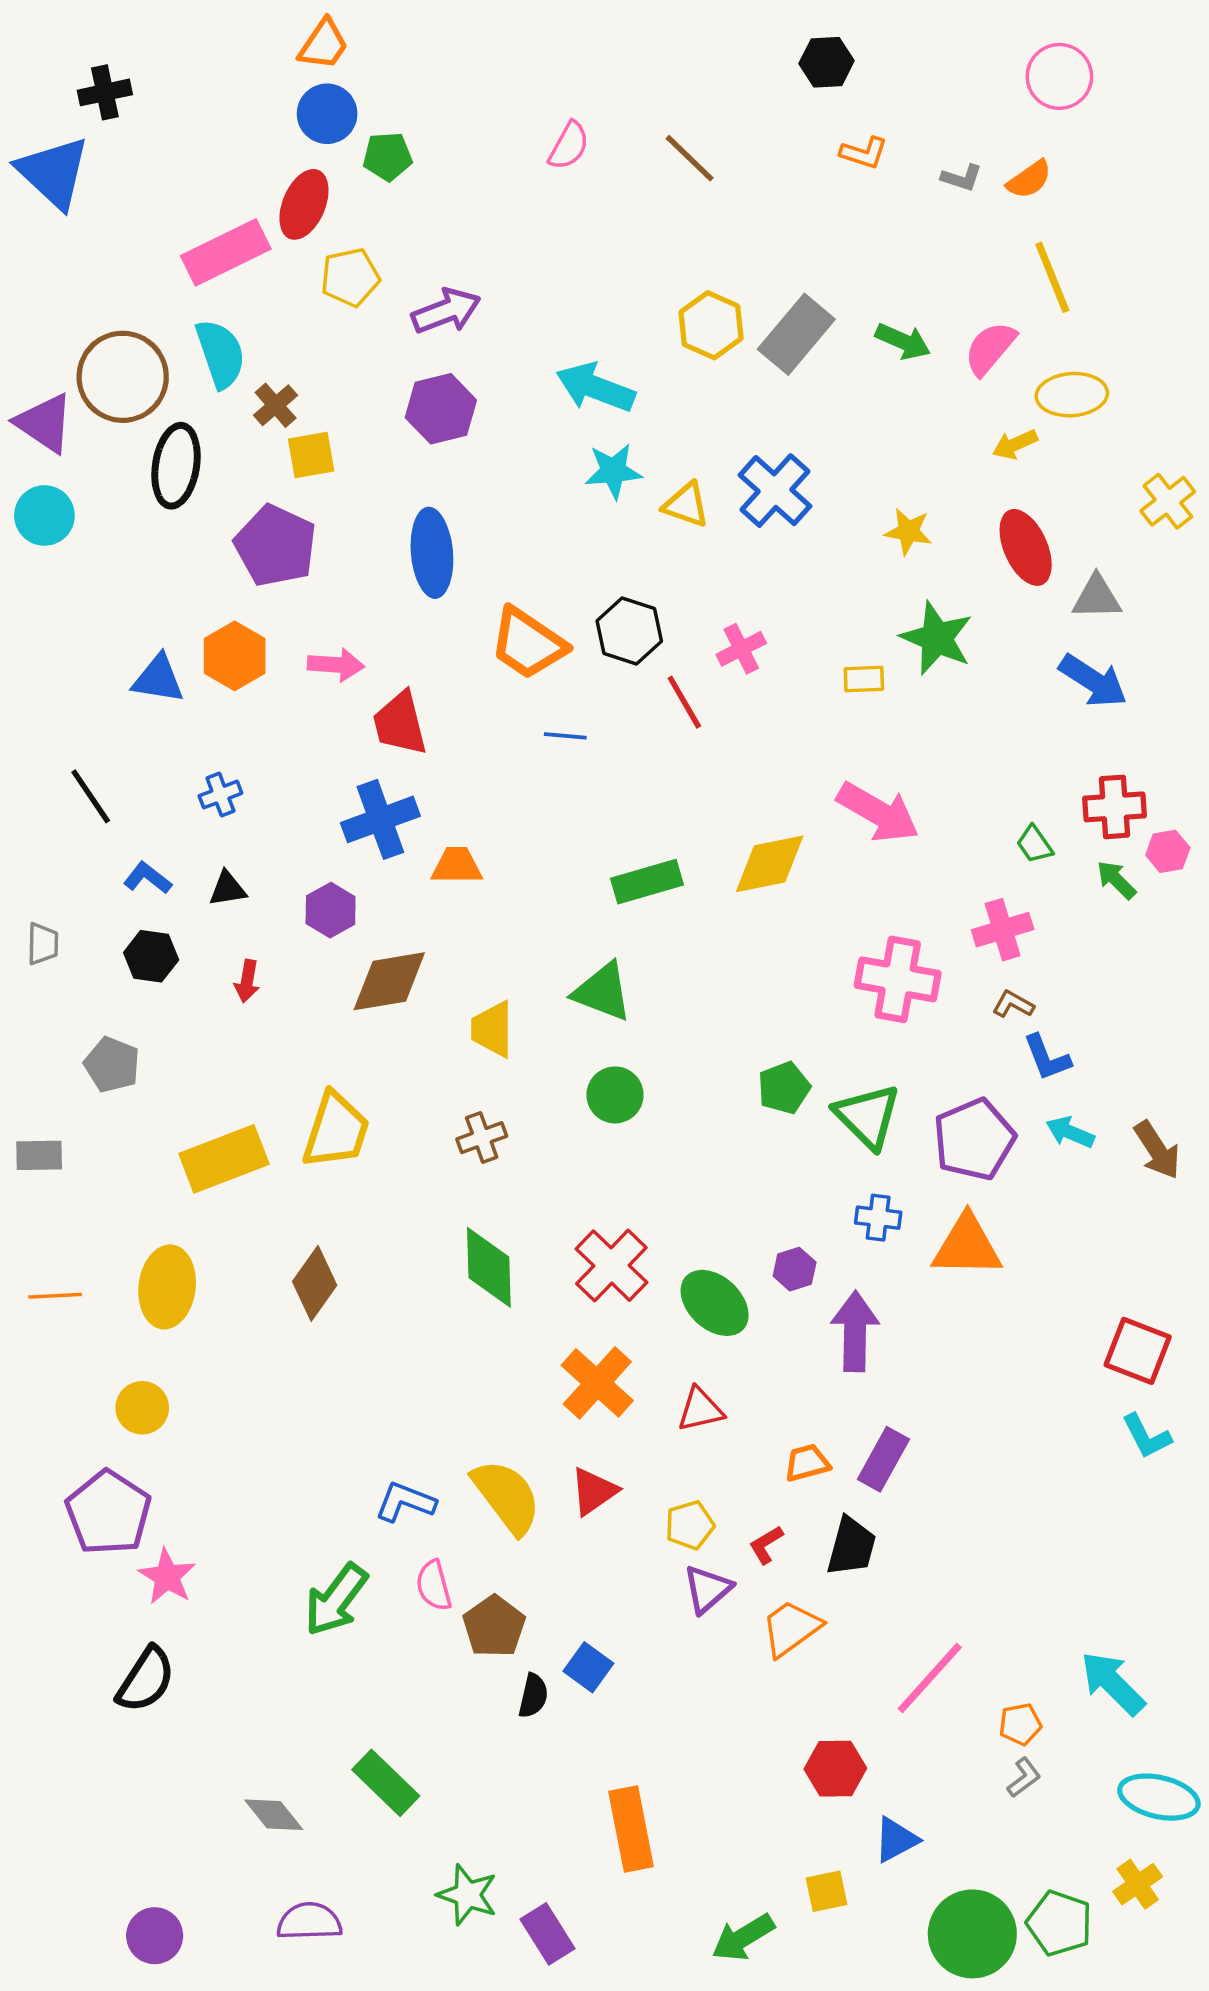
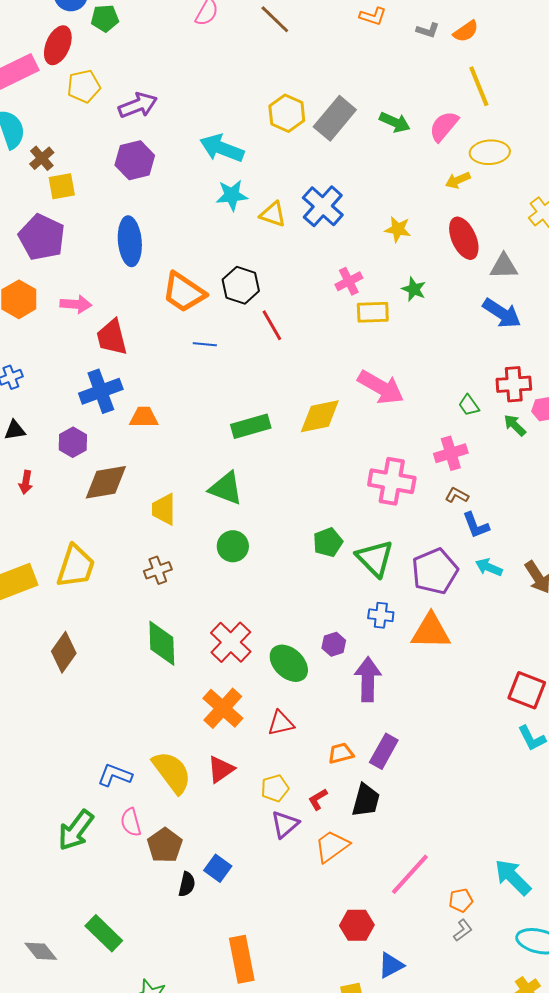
green star: (937, 638) -> (414, 289), size x0.6
pink cross: (741, 649) -> (349, 281), moved
yellow rectangle: (864, 679) -> (373, 312), size x1.4

